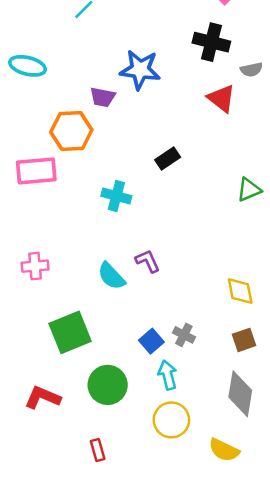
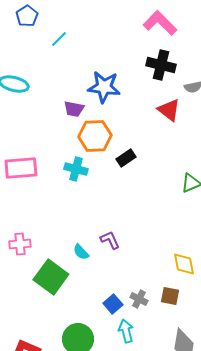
orange hexagon: (71, 131) -> (95, 136), moved
cyan cross: (116, 196) -> (76, 169), moved
cyan semicircle: (111, 276) -> (81, 252), size x0.7
green square: (70, 332) -> (51, 277), moved, turned -32
brown square: (244, 340) -> (170, 296), moved, turned 30

